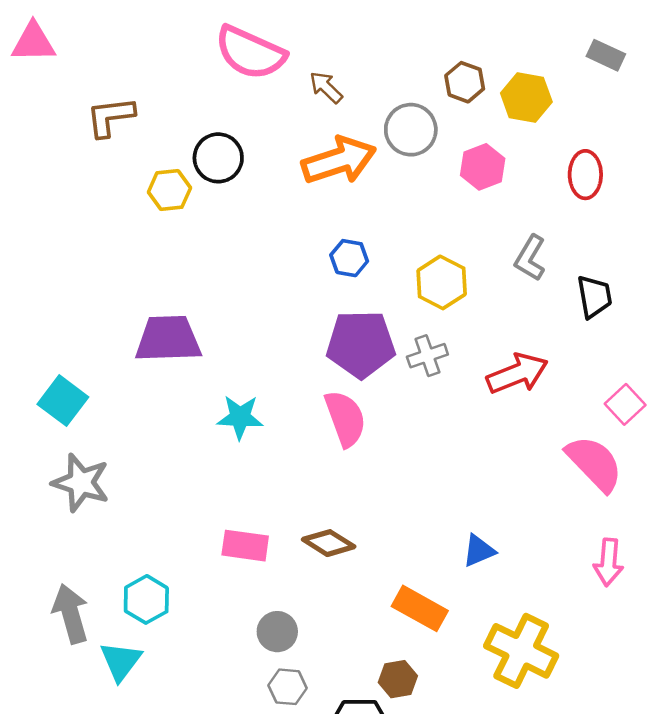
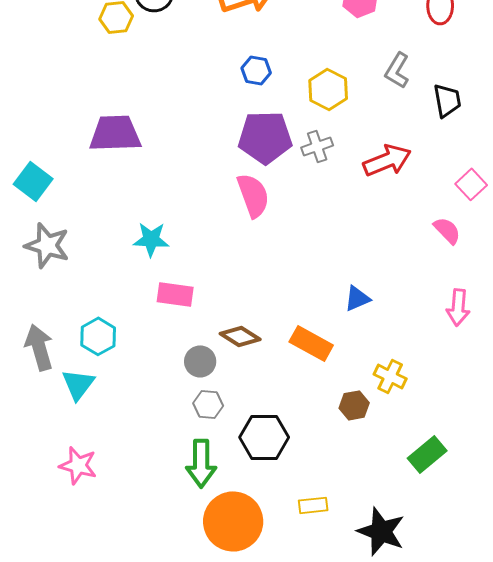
cyan star: (240, 417) -> (151, 239), moved
pink semicircle: (594, 463) -> (447, 230), size x0.6
brown diamond: (329, 543) -> (240, 336), moved
yellow cross: (521, 651) -> (390, 376), size x0.6
brown hexagon: (398, 679) -> (354, 405), moved

